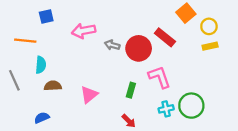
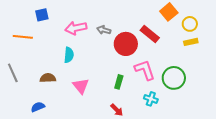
gray arrow: (112, 45) -> (104, 30), moved
cyan semicircle: (41, 65) -> (69, 55), moved
pink triangle: (89, 95) -> (81, 86), turned -30
green circle: (191, 106) -> (174, 78), moved
cyan cross: (166, 109) -> (151, 99), turned 32

